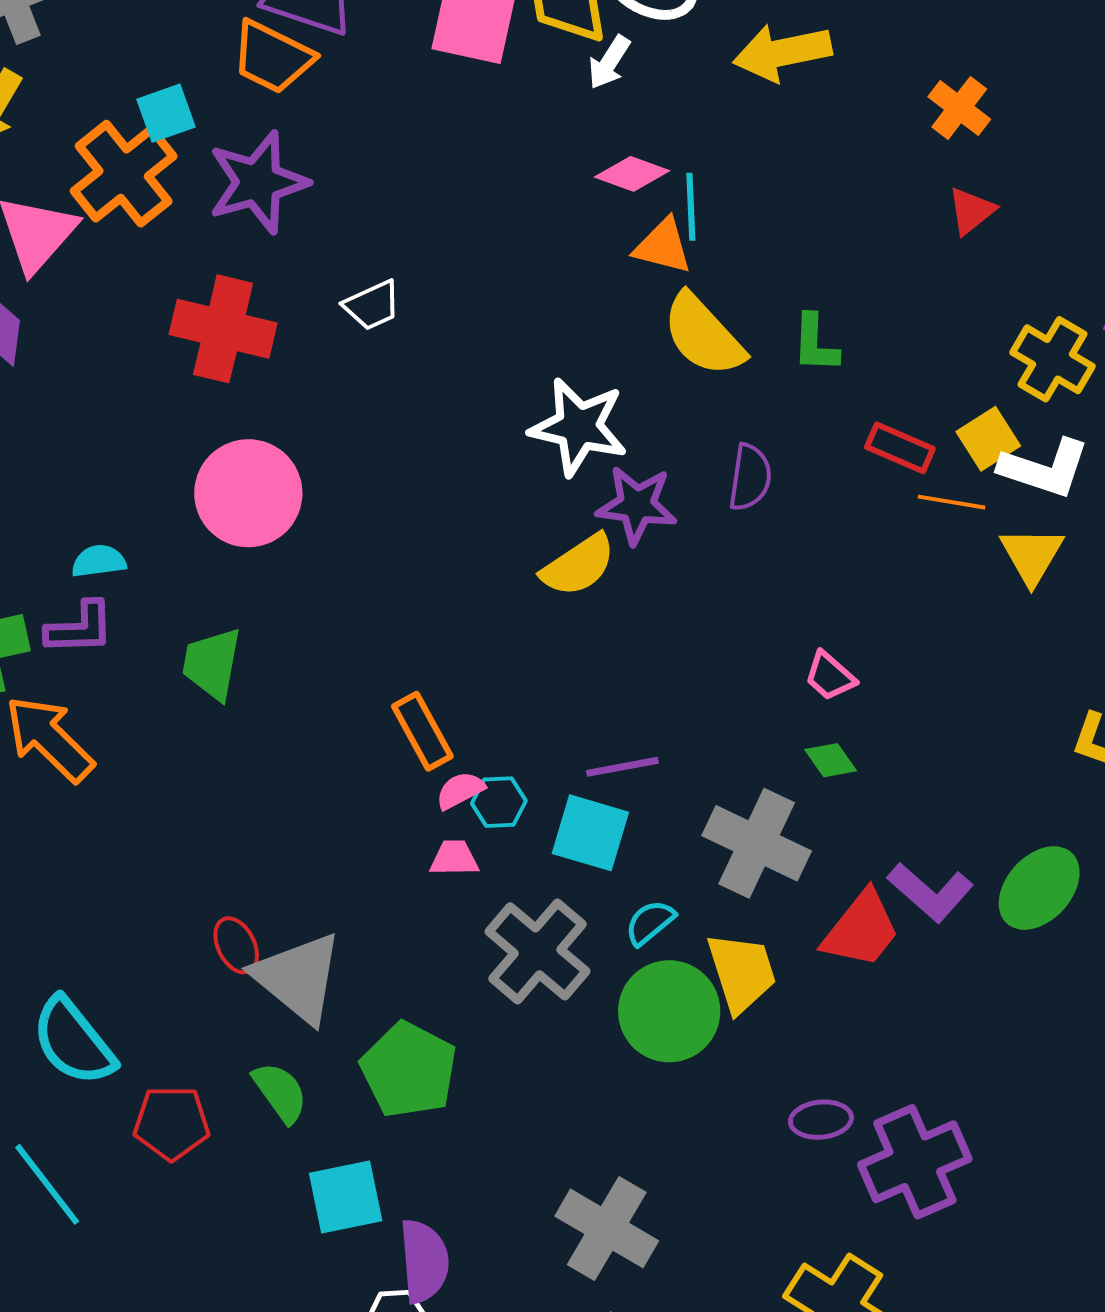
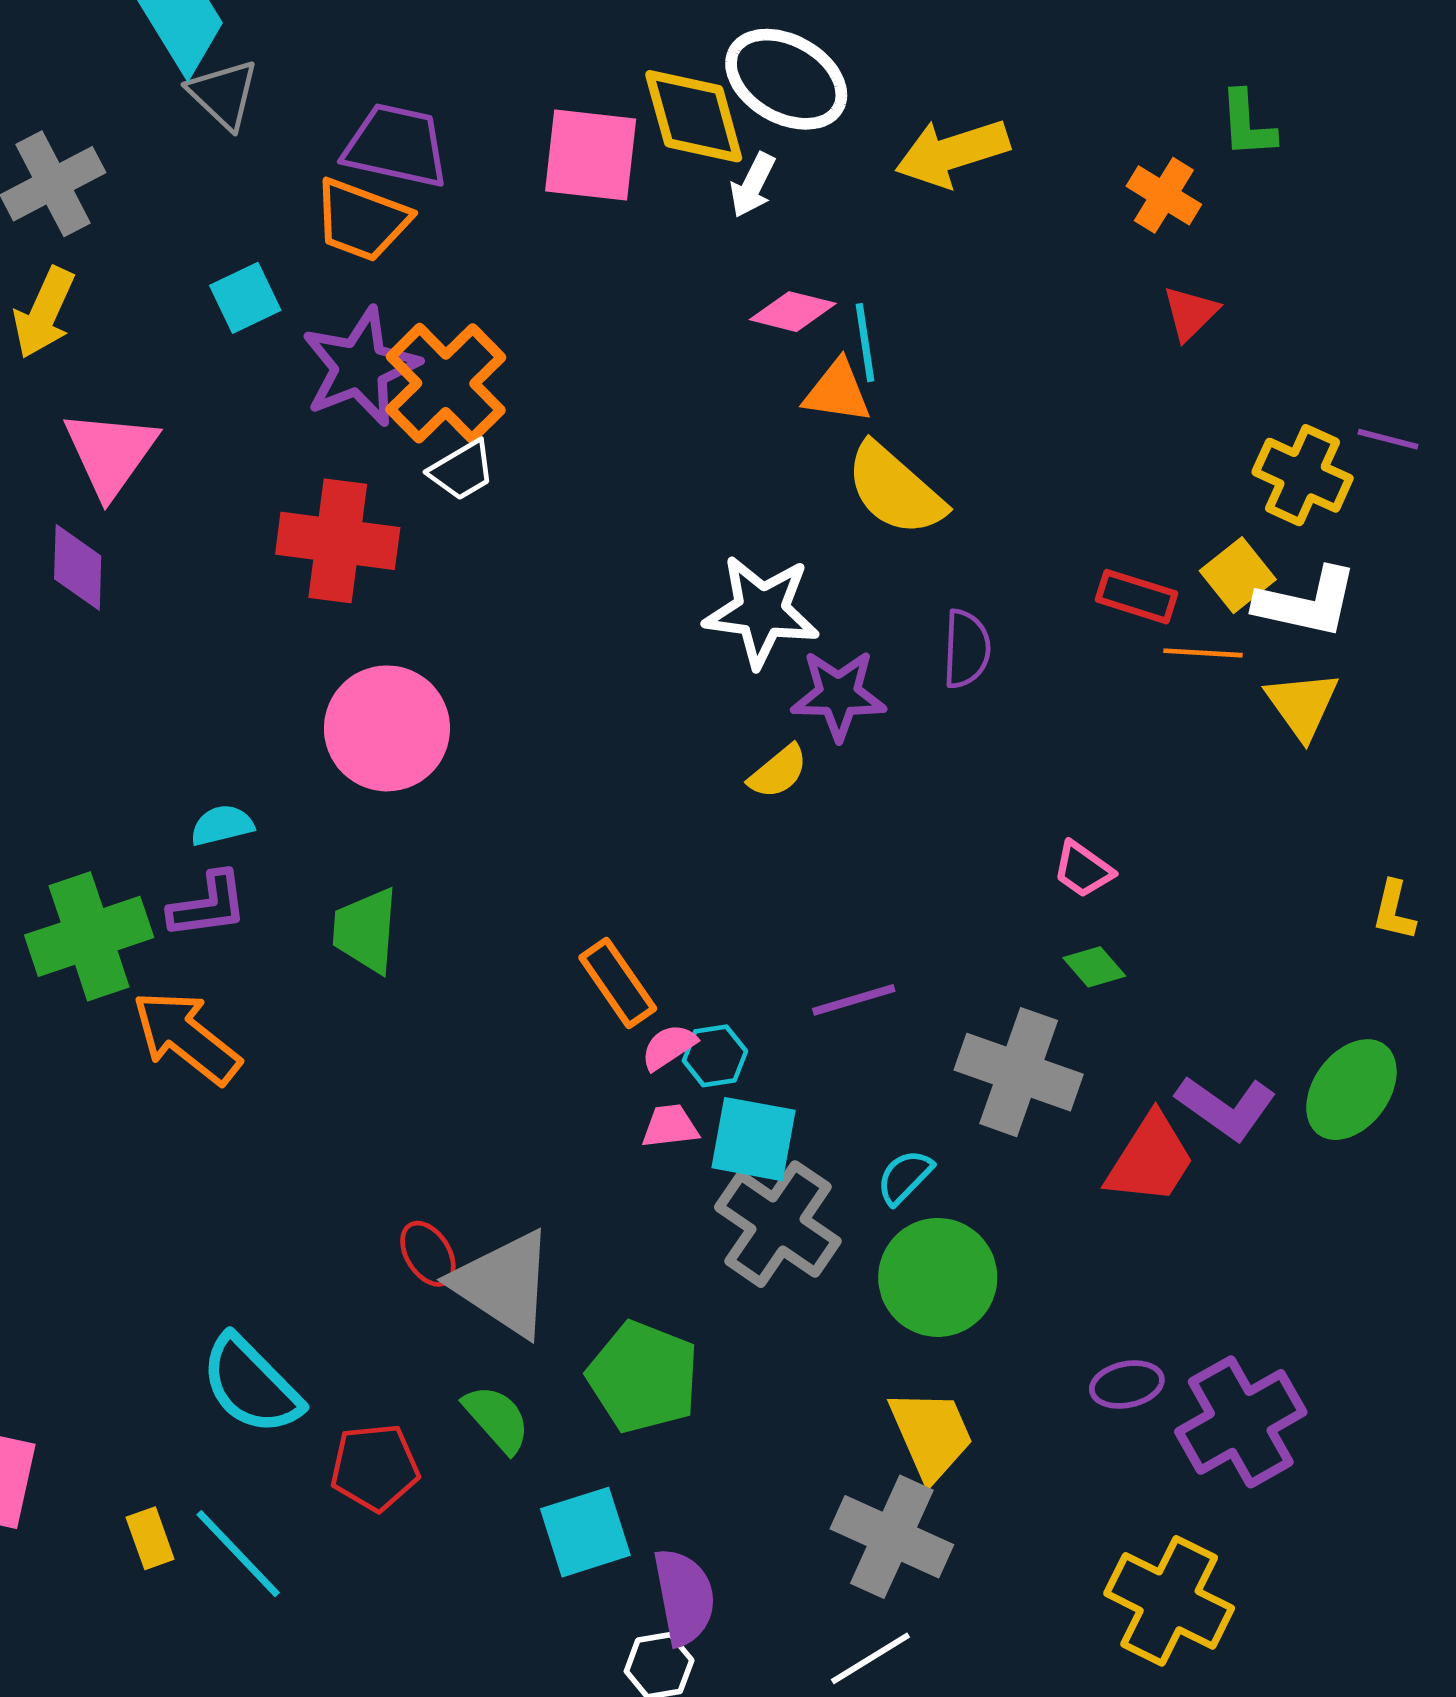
orange cross: (124, 174) -> (446, 383), moved
white trapezoid: (372, 305) -> (462, 470), moved
green L-shape: (815, 343) -> (1247, 124), moved
yellow semicircle: (578, 565) -> (778, 772), size x0.7
cyan square: (590, 833) -> (753, 1139), moved
yellow trapezoid: (742, 972) -> (931, 1435), moved

